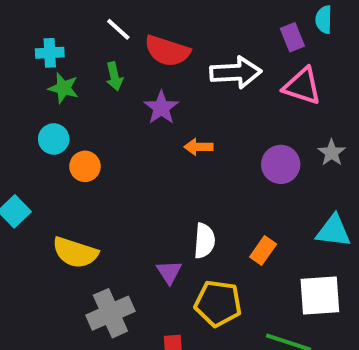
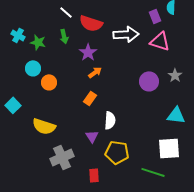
cyan cross: (50, 53) -> (18, 35), moved, turned 32
orange arrow: (199, 147) -> (95, 72), moved, turned 144
orange rectangle: (263, 251) -> (90, 98), moved

